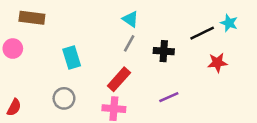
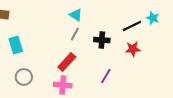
cyan rectangle: (72, 57) -> (16, 45), moved
red star: (217, 63) -> (133, 49), moved
purple line: (169, 97) -> (106, 76), turned -35

